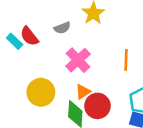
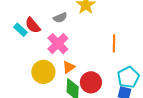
pink cross: (78, 60) -> (58, 44), moved
orange triangle: (83, 92) -> (69, 67), moved

